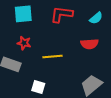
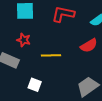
red semicircle: (90, 44) -> (89, 46), turned -30

